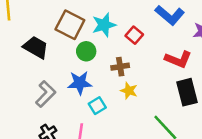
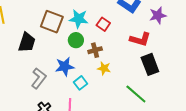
cyan star: (104, 25) -> (79, 19), turned 30
black trapezoid: (36, 47) -> (27, 42), turned 85
green circle: (86, 51) -> (76, 40), moved

